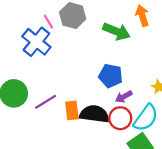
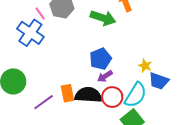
blue pentagon: (111, 76) -> (100, 59), turned -30
purple arrow: (124, 97) -> (105, 76), moved
purple line: (46, 102) -> (44, 102), moved

